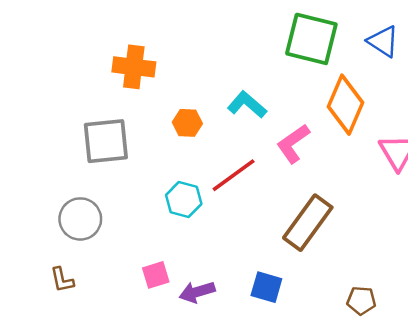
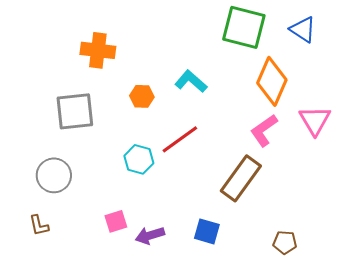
pink L-shape: (293, 144) -> (264, 130), moved

